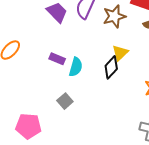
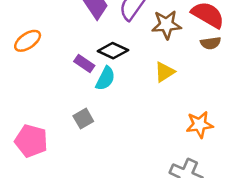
black diamond: (111, 67) -> (113, 51), moved, turned 60

